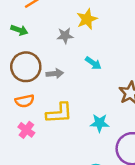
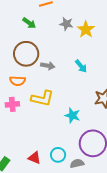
yellow star: (87, 19) -> (86, 29), turned -30
gray star: (65, 36) -> (66, 24), moved
pink cross: (26, 130) -> (12, 104), turned 32

